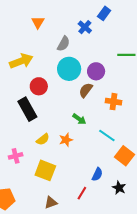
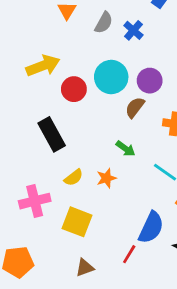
blue cross: (85, 27) -> (133, 30), moved
gray semicircle: (64, 44) -> (104, 23), moved
red circle: (39, 86) -> (74, 89), moved
pink cross: (16, 156) -> (35, 201), size x1.5
blue semicircle: (97, 174) -> (151, 228), size x1.6

